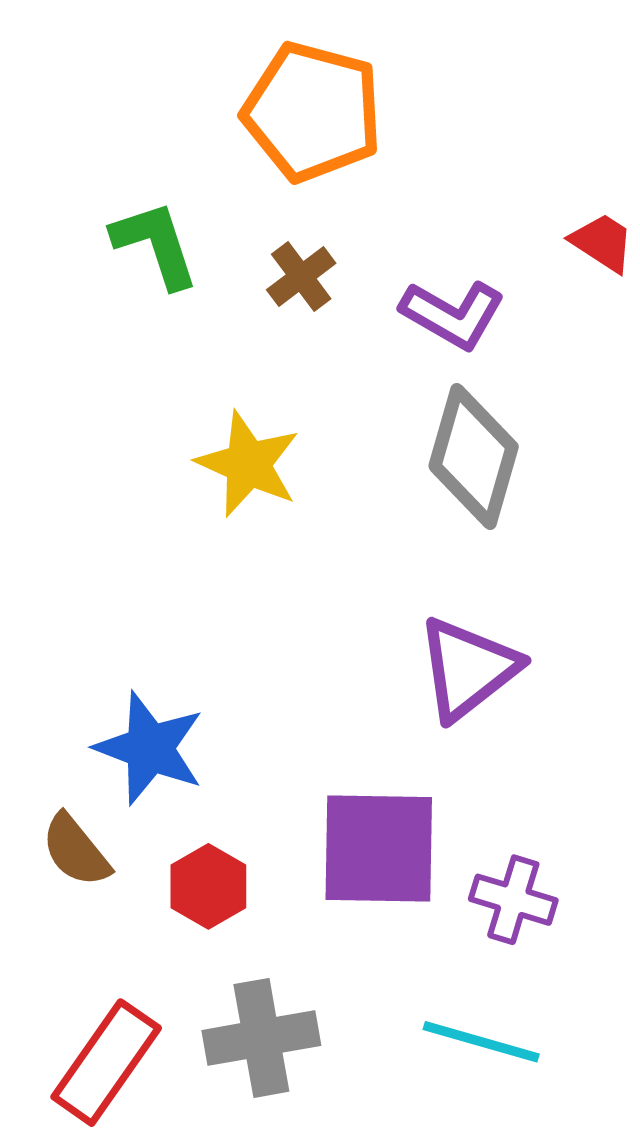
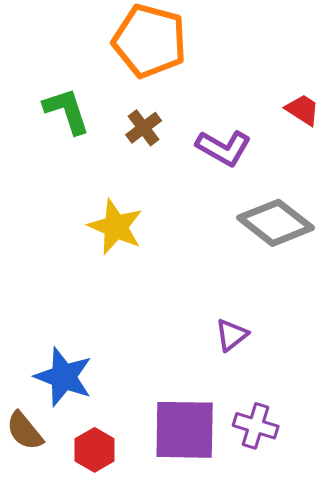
gray diamond: (474, 456) -> (276, 223), moved, turned -68
purple triangle: (468, 669) -> (232, 335), size x0.6
purple cross: (513, 900) -> (256, 426), moved

